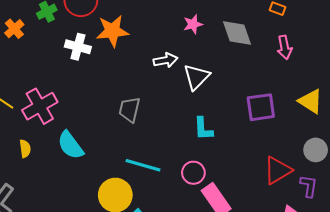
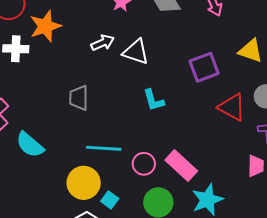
white triangle: (196, 77) -> (136, 52), turned -44
red triangle: (278, 170) -> (232, 107), moved, turned -48
pink circle: (193, 173) -> (144, 164), moved

